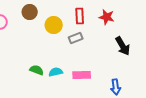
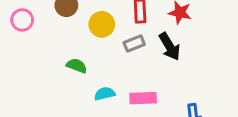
black arrow: (123, 46) -> (170, 46), moved
green semicircle: (37, 70) -> (77, 66), moved

